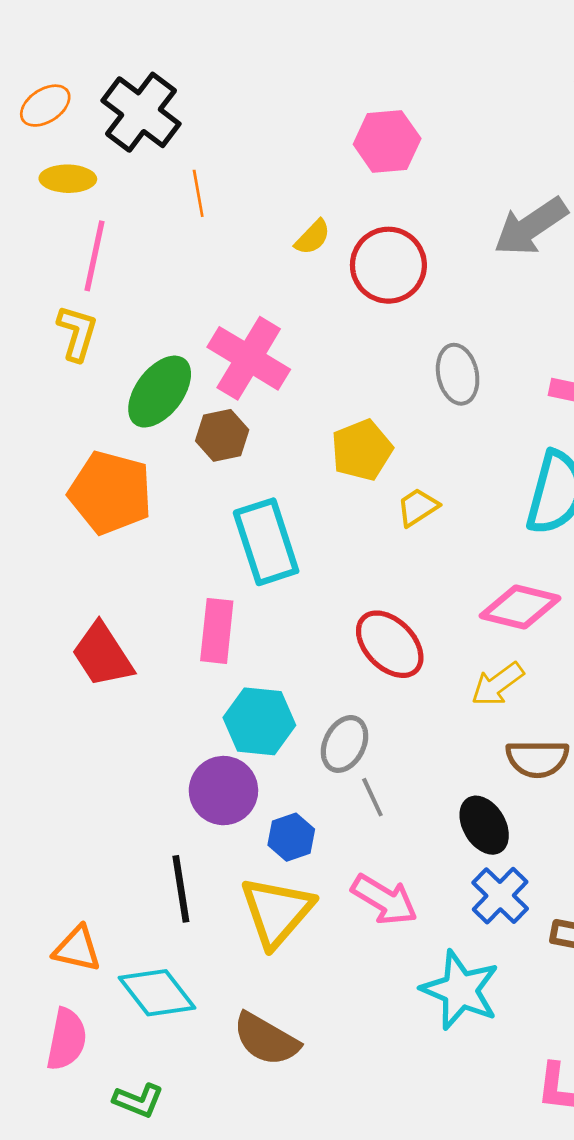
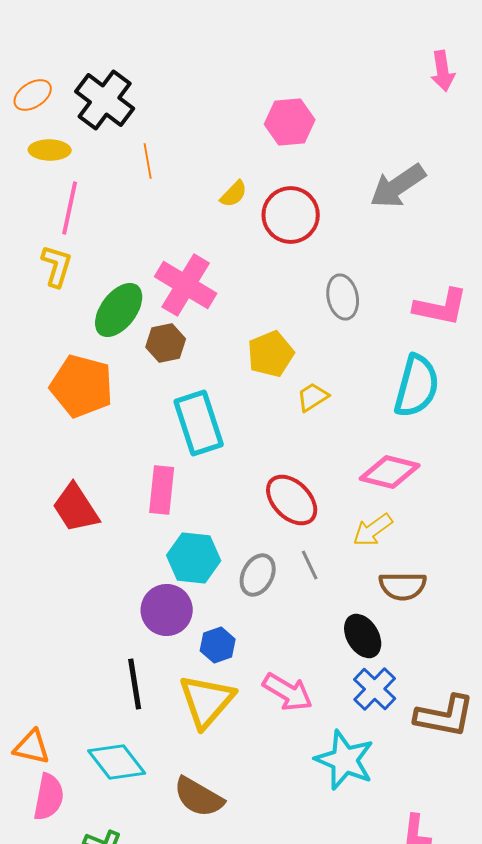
gray line: (372, 797) -> (310, 565), moved
orange triangle: (77, 949) -> (32, 747), moved

